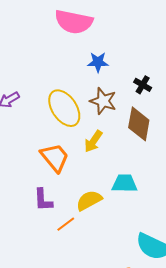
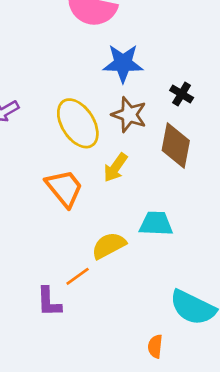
blue star: (98, 62) -> (123, 63), size x1.4
purple L-shape: (43, 200) -> (49, 302), moved

